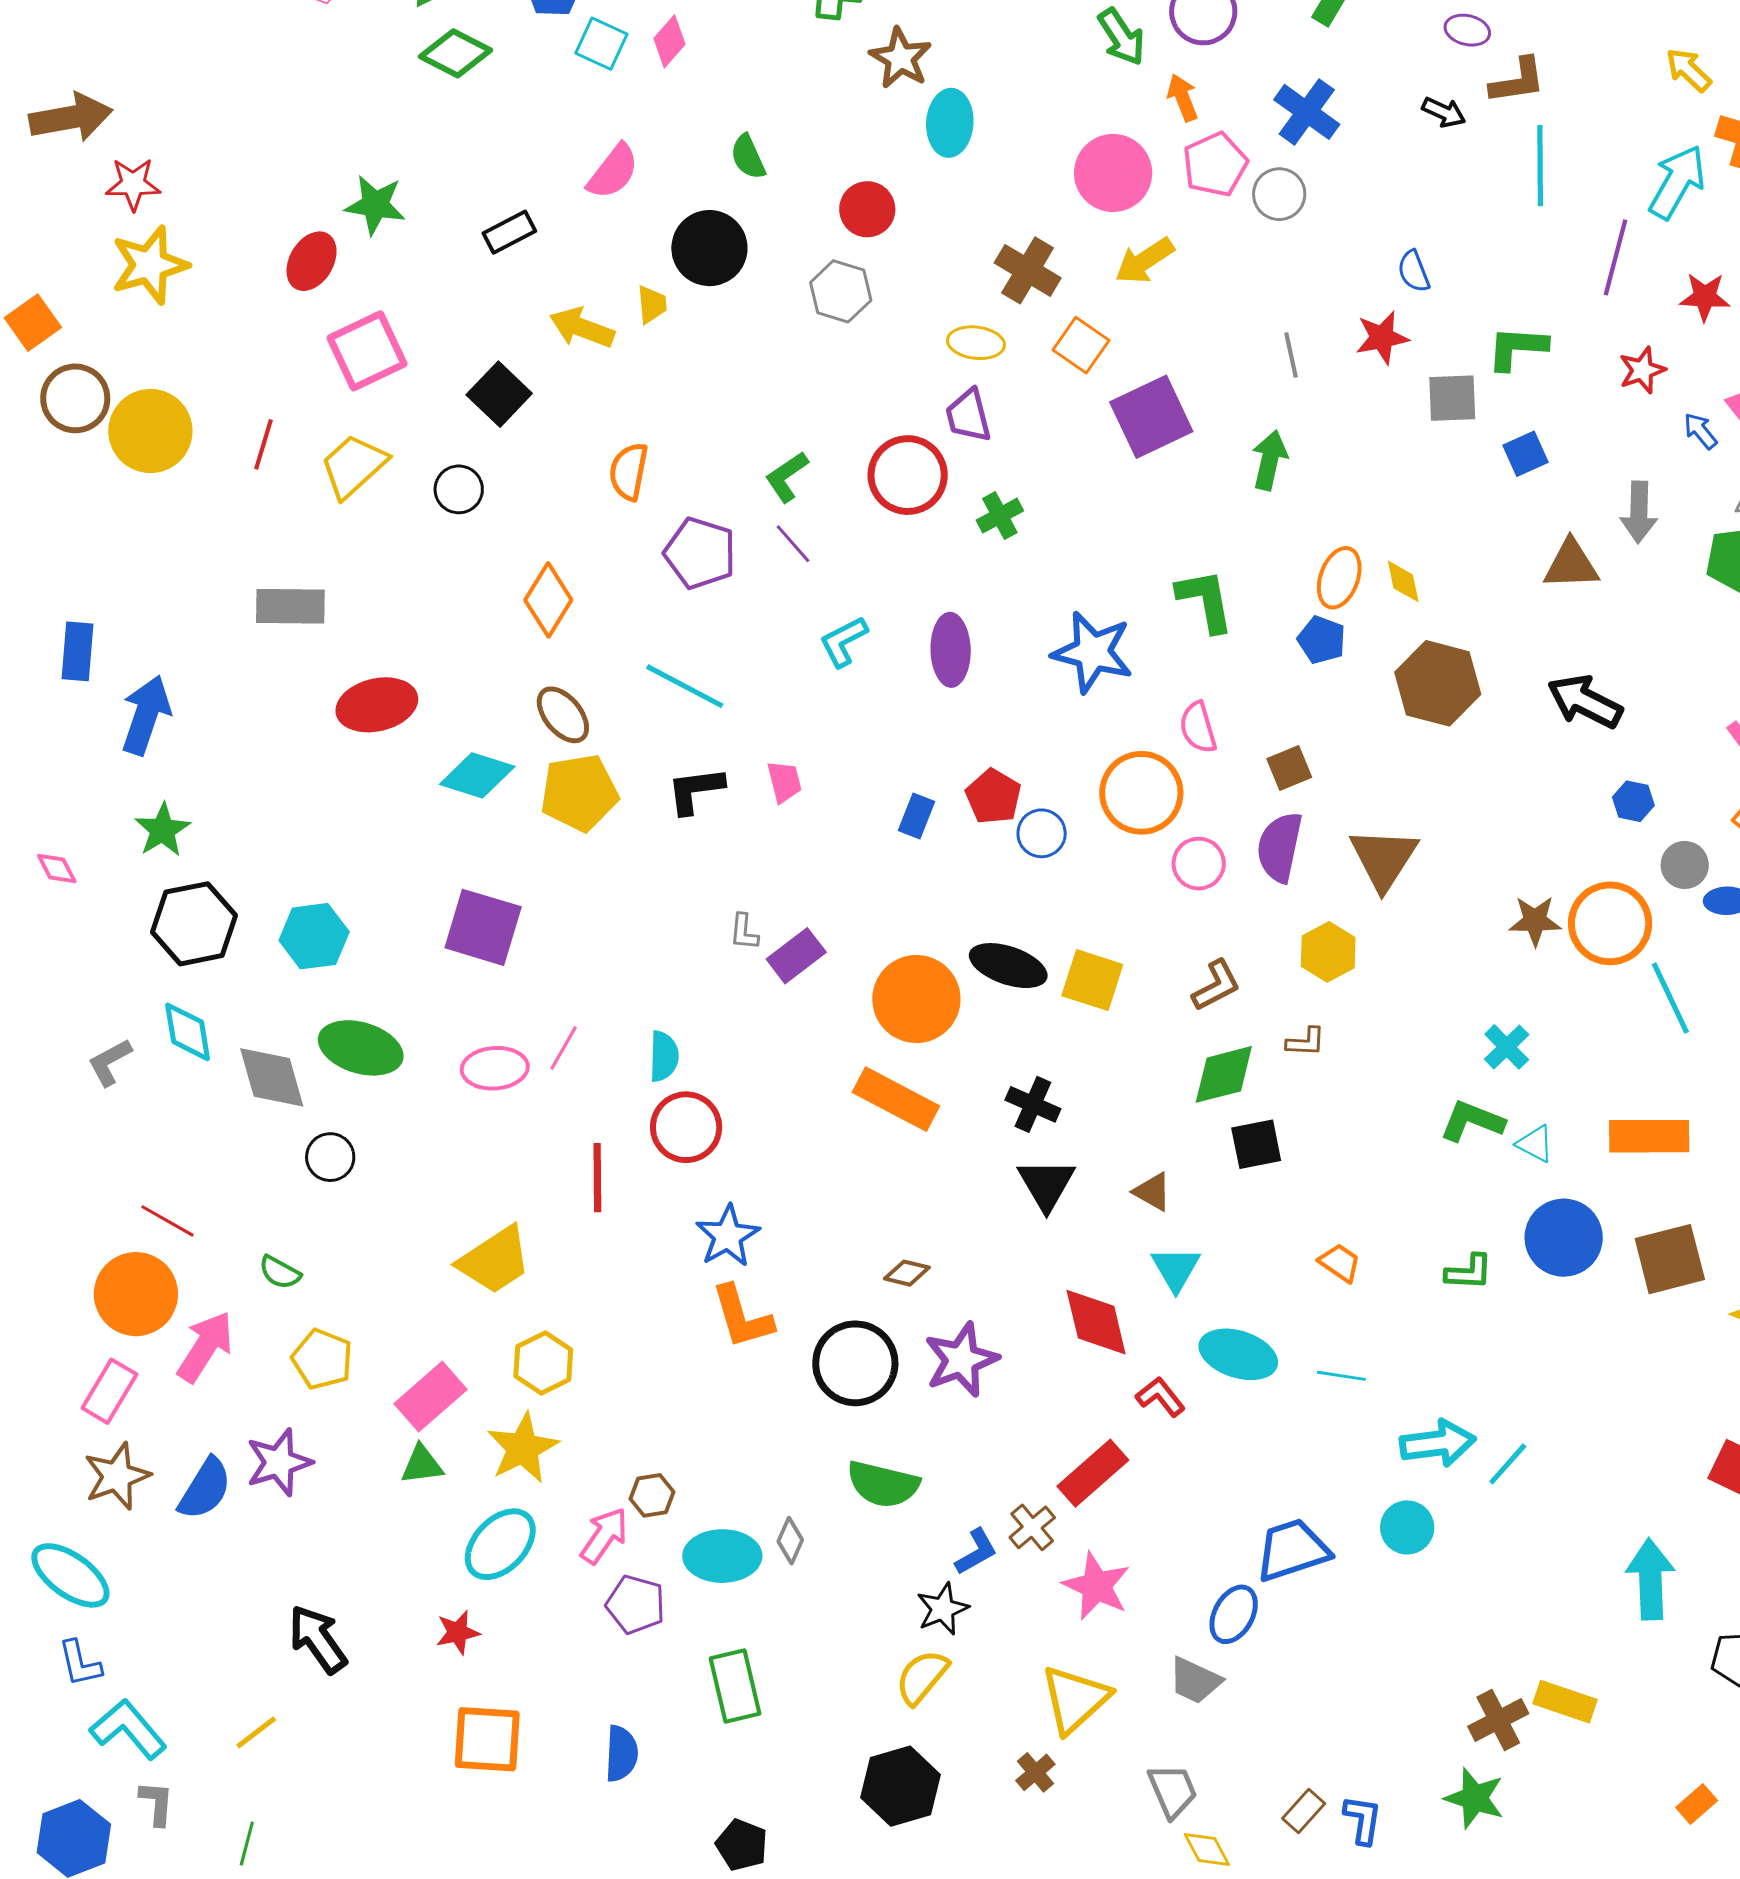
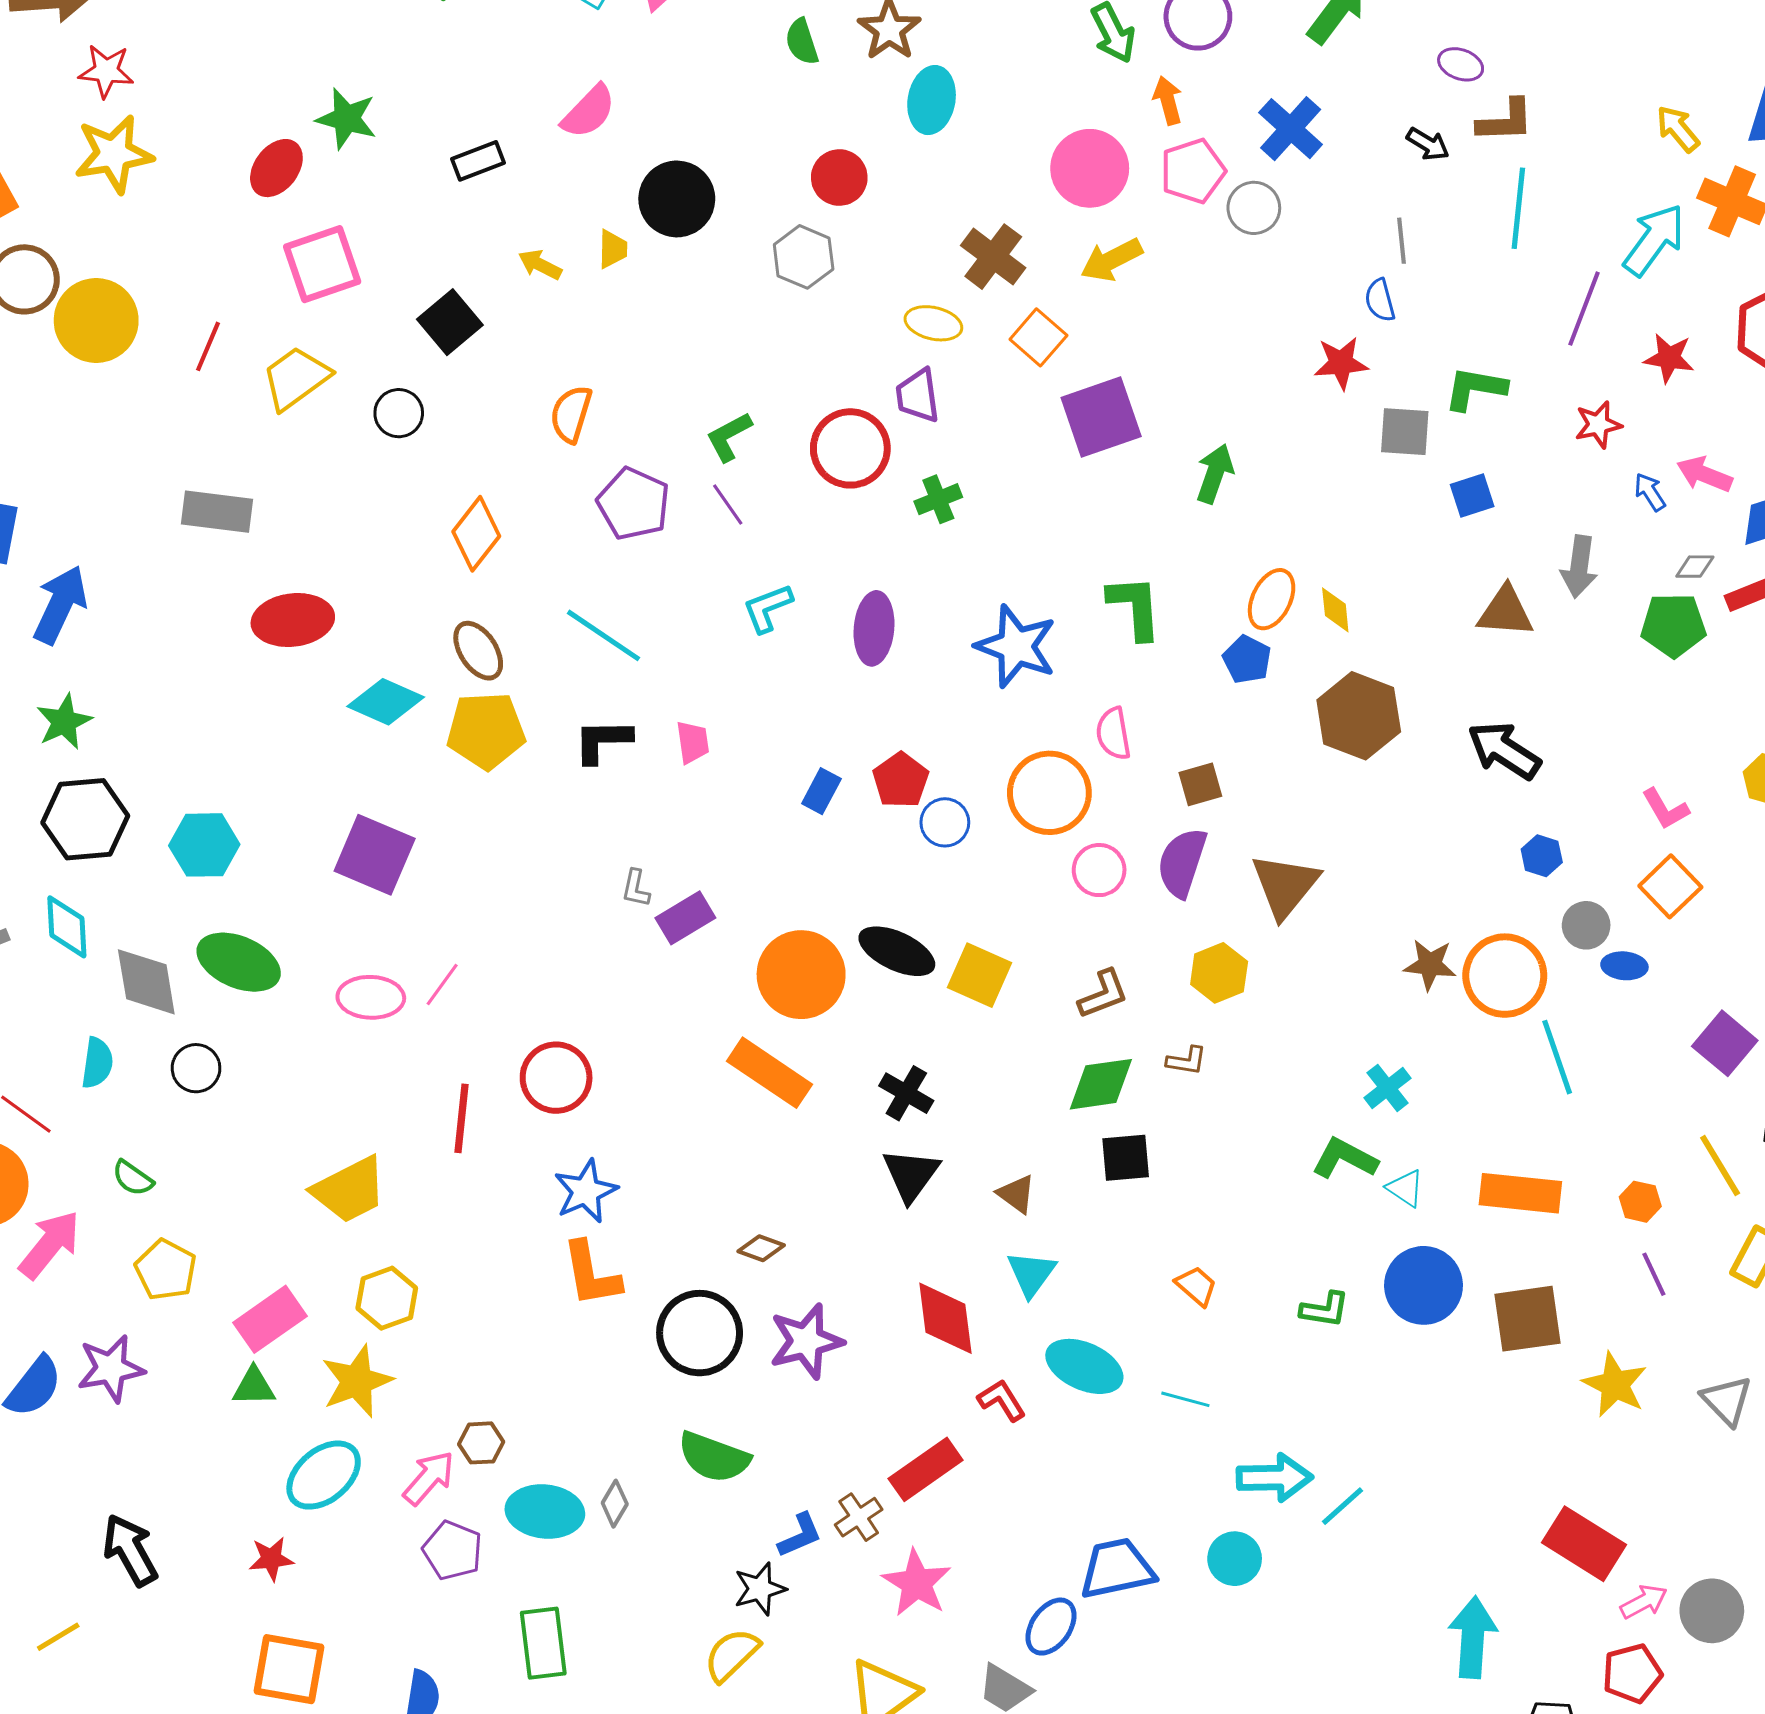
green semicircle: (748, 157) -> (802, 42), moved
yellow arrow: (582, 328) -> (540, 265), size x0.7
gray line: (1291, 355) -> (1401, 241), moved
cyan semicircle: (664, 1056) -> (97, 1063), moved

